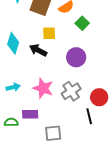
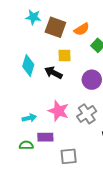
cyan arrow: (13, 87) -> (29, 118), moved

